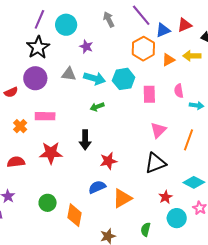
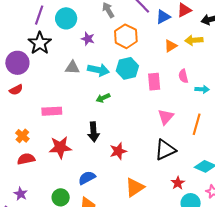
orange hexagon: (143, 49) -> (126, 36), moved
purple circle: (35, 78) -> (17, 63), moved
orange cross: (20, 126) -> (22, 136), moved
blue semicircle: (97, 187) -> (87, 178), moved

